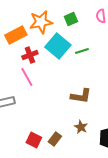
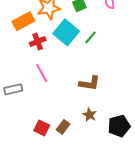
green line: (82, 51) -> (91, 37), turned -32
pink line: (27, 77) -> (42, 73), moved

